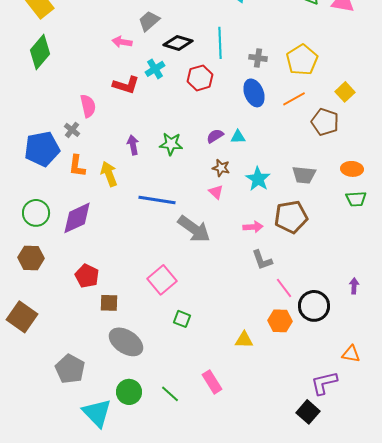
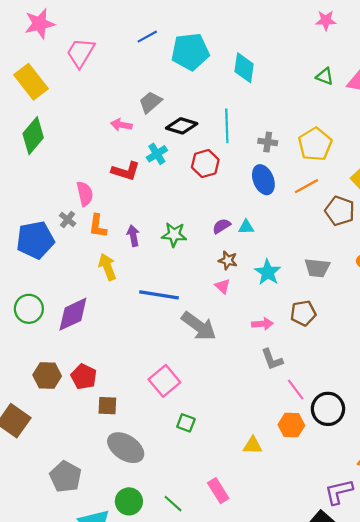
orange L-shape: (77, 166) -> (98, 226), moved
brown pentagon: (291, 217) -> (303, 313), size x0.7
brown hexagon: (31, 258) -> (47, 376), moved

